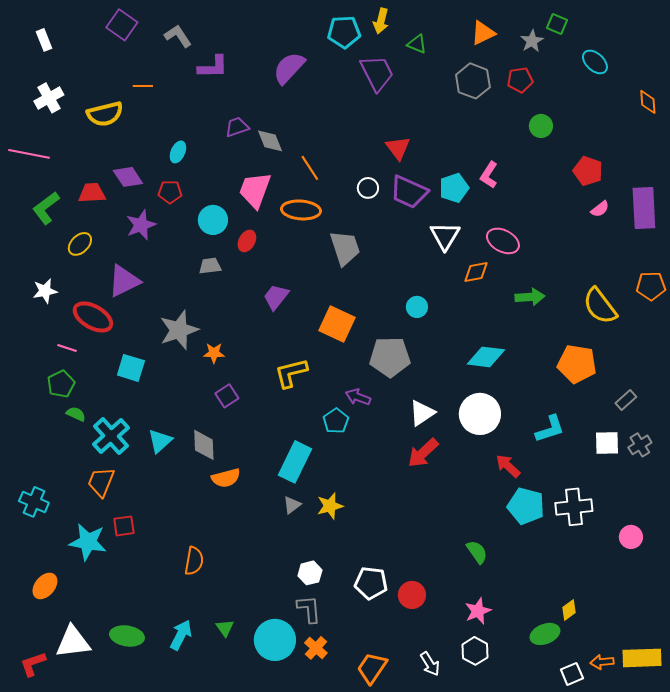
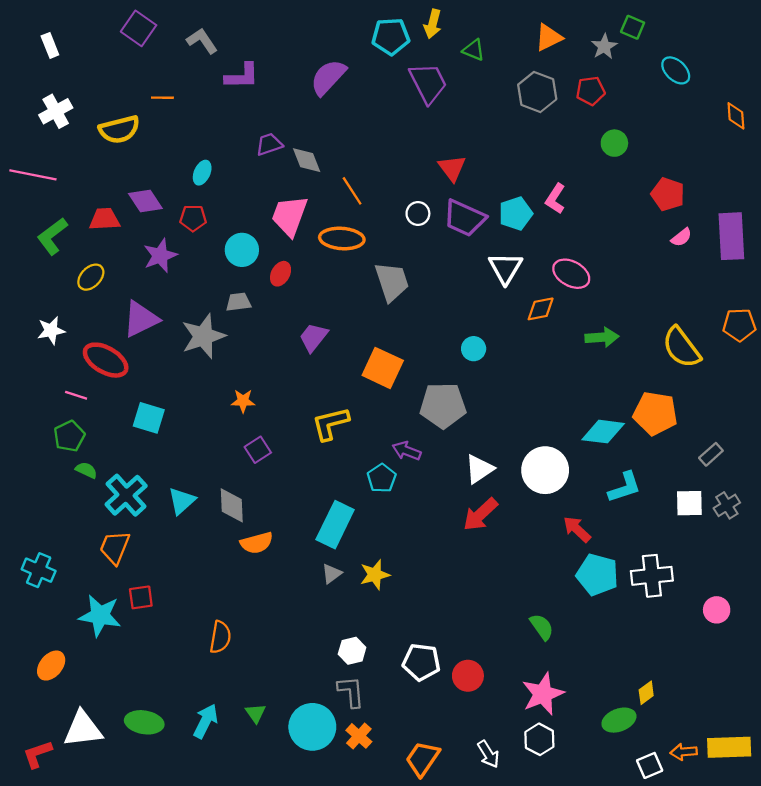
gray star: (179, 330) -> (203, 336), moved
cyan diamond: (486, 357) -> (603, 432), moved
pink star: (478, 611) -> (543, 694), size x1.4

